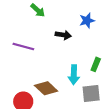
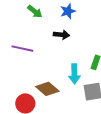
blue star: (87, 21) -> (68, 11), moved

